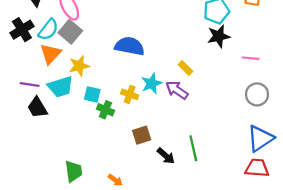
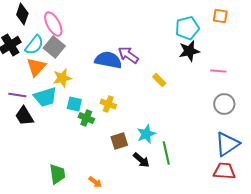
cyan star: (152, 83) -> (146, 134), moved
purple arrow: (177, 90) -> (128, 55), moved

